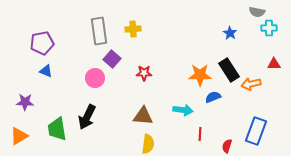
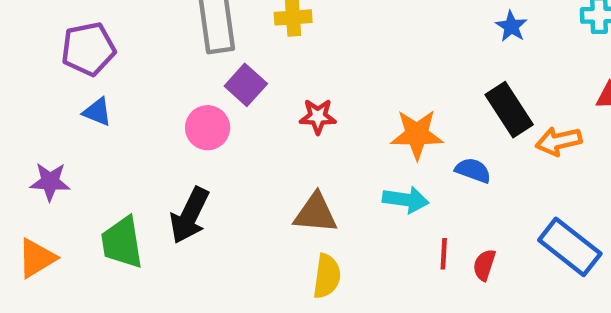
orange star: (200, 75) -> (417, 134), moved
blue semicircle: (213, 97) -> (473, 170), turned 42
blue rectangle: (256, 131) -> (570, 247), turned -72
red semicircle: (227, 146) -> (484, 265), moved

